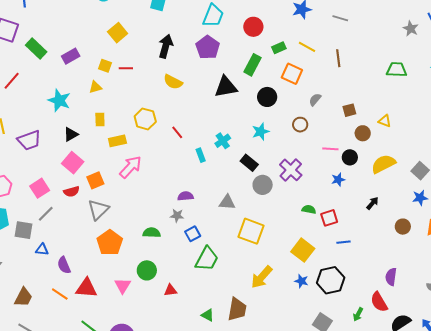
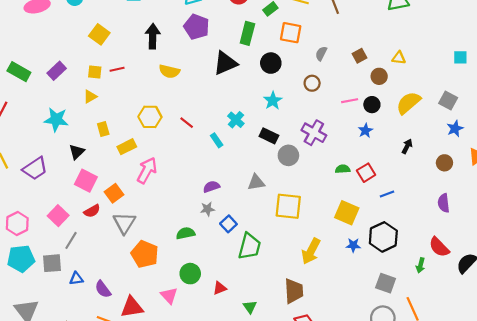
purple semicircle: (391, 277) -> (444, 203), moved
green triangle: (208, 315) -> (250, 307), moved, turned 40

